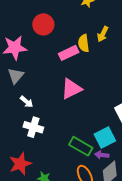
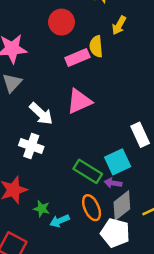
red circle: (43, 24) -> (61, 22), moved
yellow arrow: (103, 34) -> (119, 25), moved
white arrow: (27, 102) -> (41, 114), moved, size x1.5

